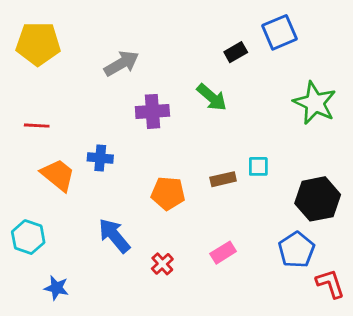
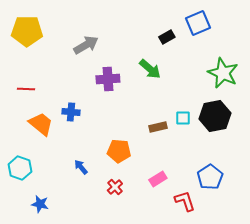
orange pentagon: (168, 193) -> (119, 151), moved
black hexagon: (318, 199) -> (215, 116), moved
blue arrow: (114, 236) -> (81, 167), size x0.6
red L-shape: (330, 284) -> (185, 201), moved

